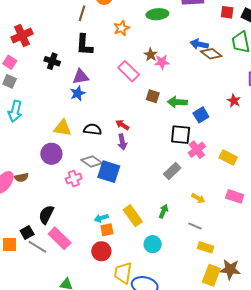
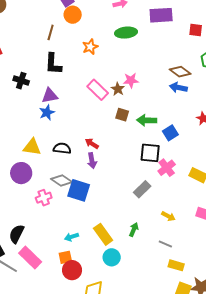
blue arrow: (199, 44) -> (178, 88), moved
brown star: (151, 55) -> (118, 89), moved
orange square: (107, 230) -> (65, 257), moved
cyan circle: (153, 244) -> (112, 257), moved

